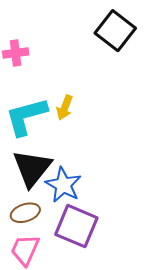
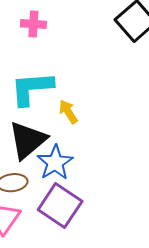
yellow arrow: (65, 108) -> (68, 112), moved, turned 115

